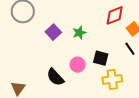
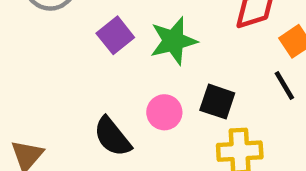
green star: (79, 33) -> (173, 41), size x1.5

